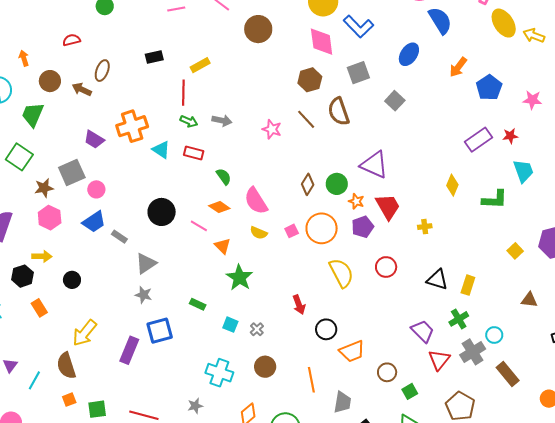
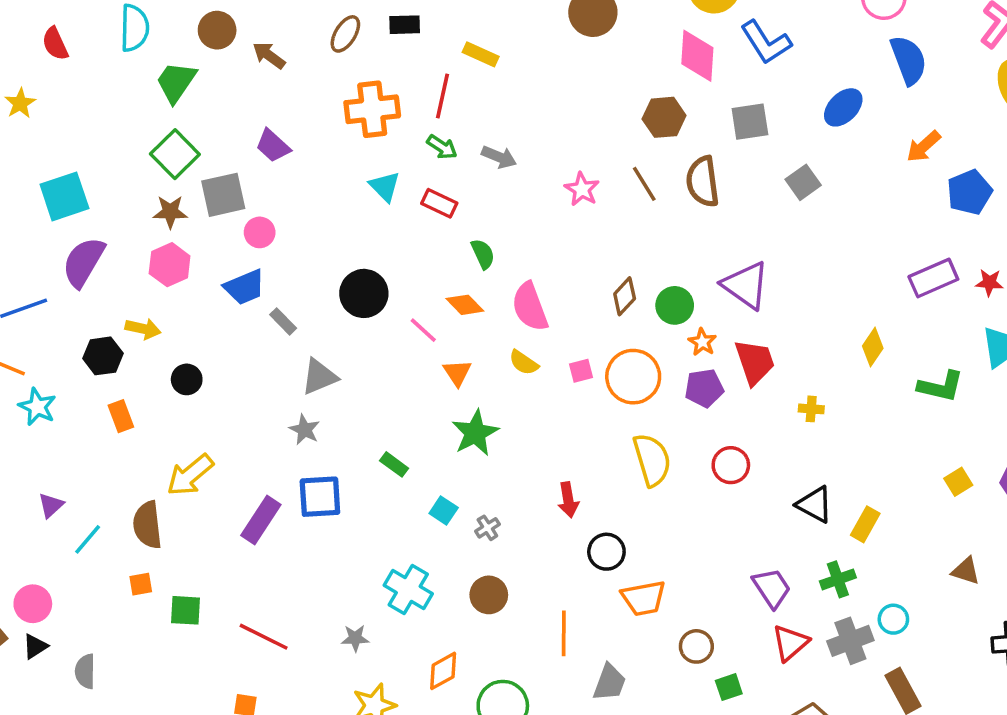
yellow rectangle: (200, 65) -> (481, 54), turned 42
brown ellipse: (102, 71) -> (345, 34), moved
orange cross: (132, 126) -> (372, 109), moved
green square: (19, 157) -> (175, 154), moved

